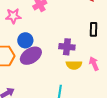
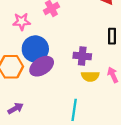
blue circle: (25, 40) -> (35, 49), size x1.5

